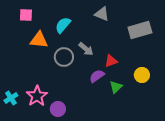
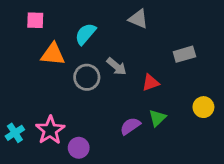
gray rectangle: (140, 30) -> (184, 54), moved, size x0.7
yellow circle: (142, 75) -> (203, 107), moved
purple semicircle: (97, 76) -> (130, 126), moved

